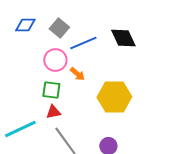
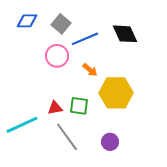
orange arrow: (77, 74) -> (90, 70), moved
green square: (51, 90) -> (79, 106), moved

